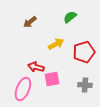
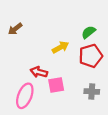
green semicircle: (70, 17) -> (88, 32), moved
brown arrow: (30, 22) -> (15, 29), moved

